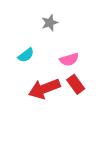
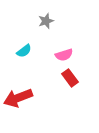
red arrow: (44, 89) -> (18, 98), moved

